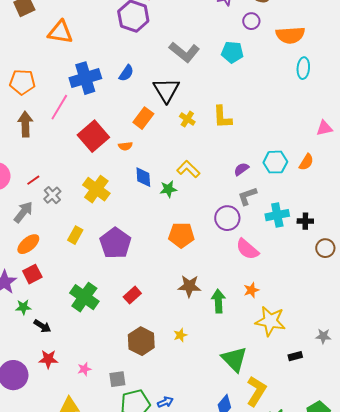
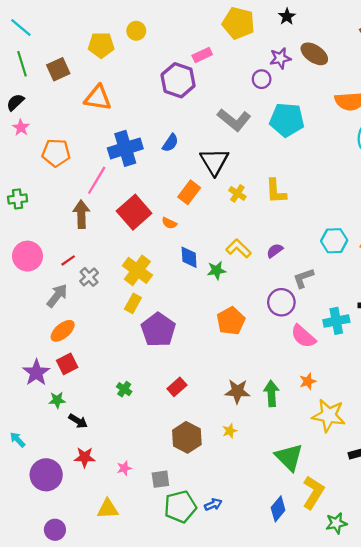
purple circle: (251, 21) -> (262, 79), moved
cyan pentagon: (232, 52) -> (287, 120), size x1.4
brown arrow: (25, 124) -> (81, 214), moved
orange semicircle: (125, 146) -> (169, 223), turned 32
purple semicircle: (241, 169) -> (275, 251), moved
cyan cross: (277, 215) -> (336, 321), moved
yellow rectangle: (75, 235) -> (133, 303), moved
orange pentagon: (181, 235) -> (231, 321), turned -30
brown star: (189, 286) -> (237, 391), moved
green cross: (84, 297) -> (124, 389), size x0.5

